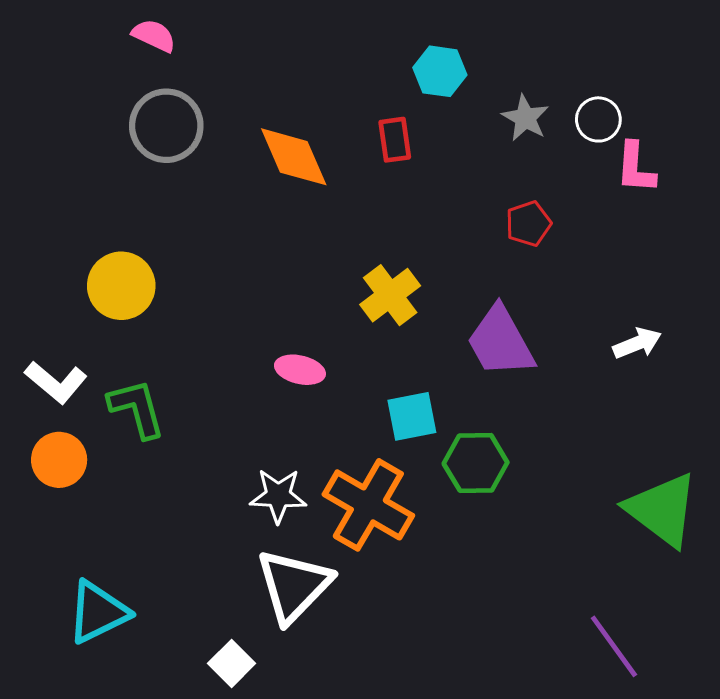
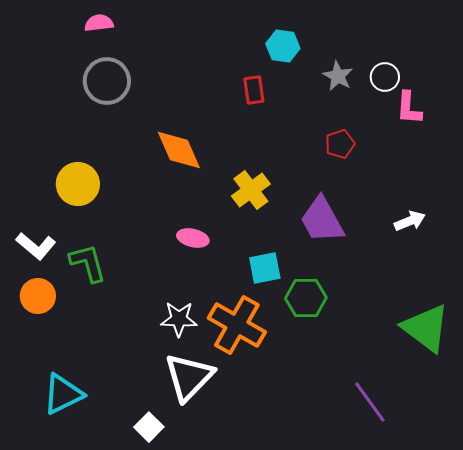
pink semicircle: (154, 36) -> (99, 23), turned -32
orange diamond: (294, 157) -> (179, 150), moved
purple line: (614, 646) -> (370, 402), moved

